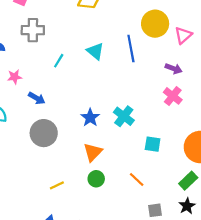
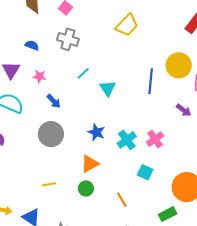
cyan triangle: (95, 51) -> (108, 88), moved
pink cross: (173, 96) -> (155, 139), moved
blue star: (90, 118) -> (96, 132), turned -30

